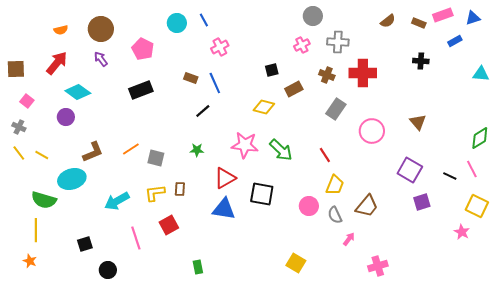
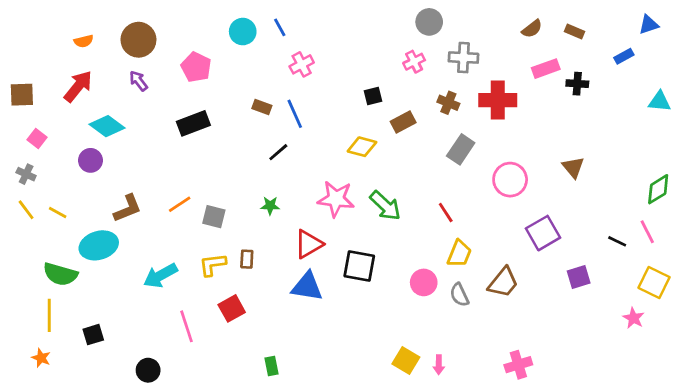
pink rectangle: (443, 15) -> (546, 69), moved
purple square: (410, 170) -> (543, 233), moved, turned 30
pink arrow: (349, 239) -> (439, 365), moved, turned 144
black square: (85, 244) -> (93, 335), moved

